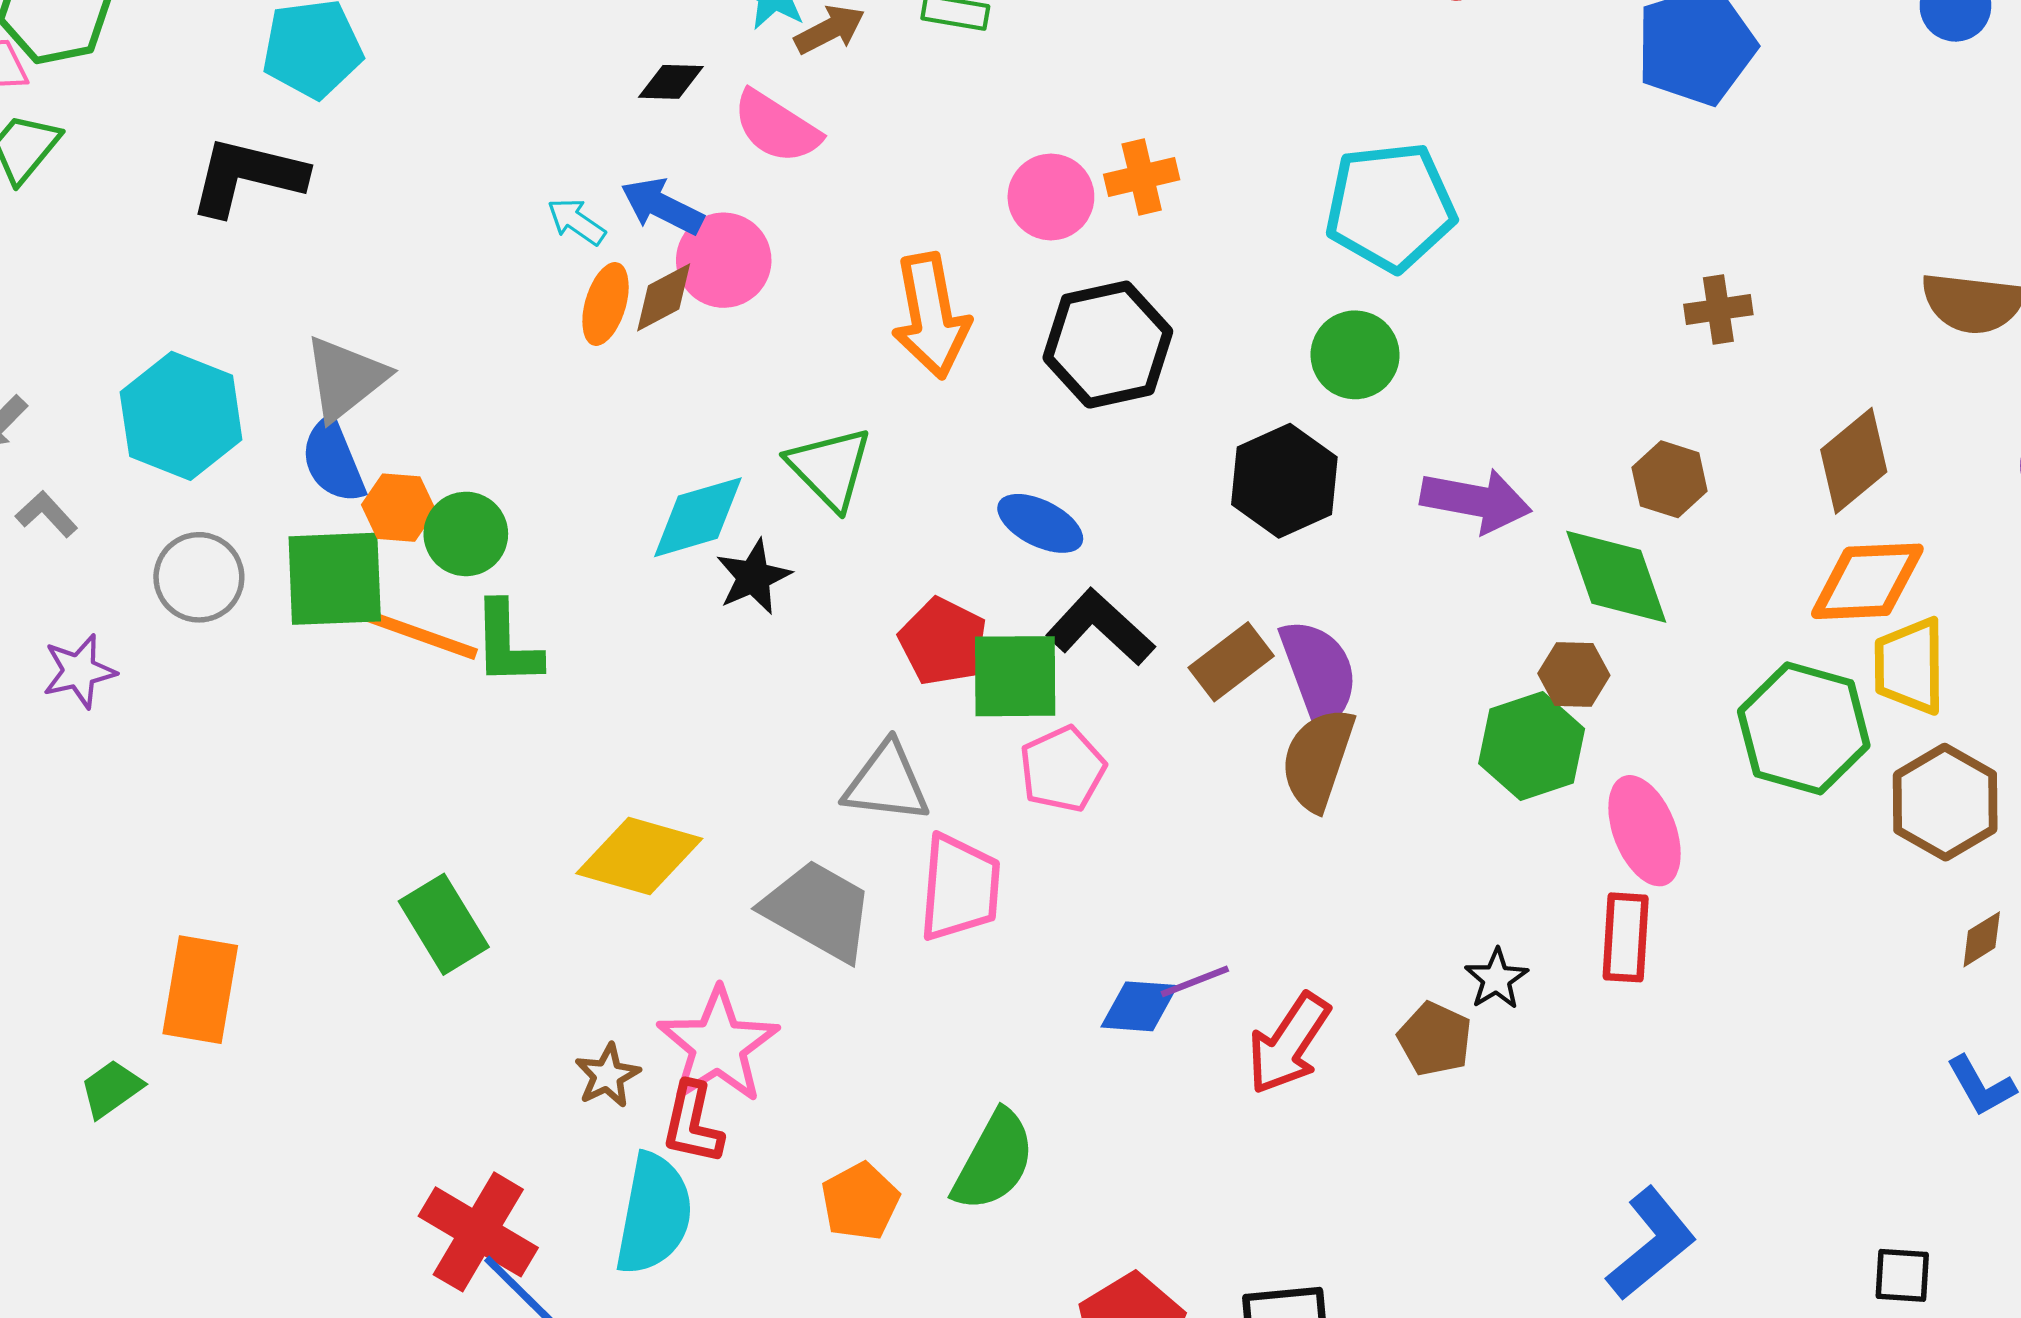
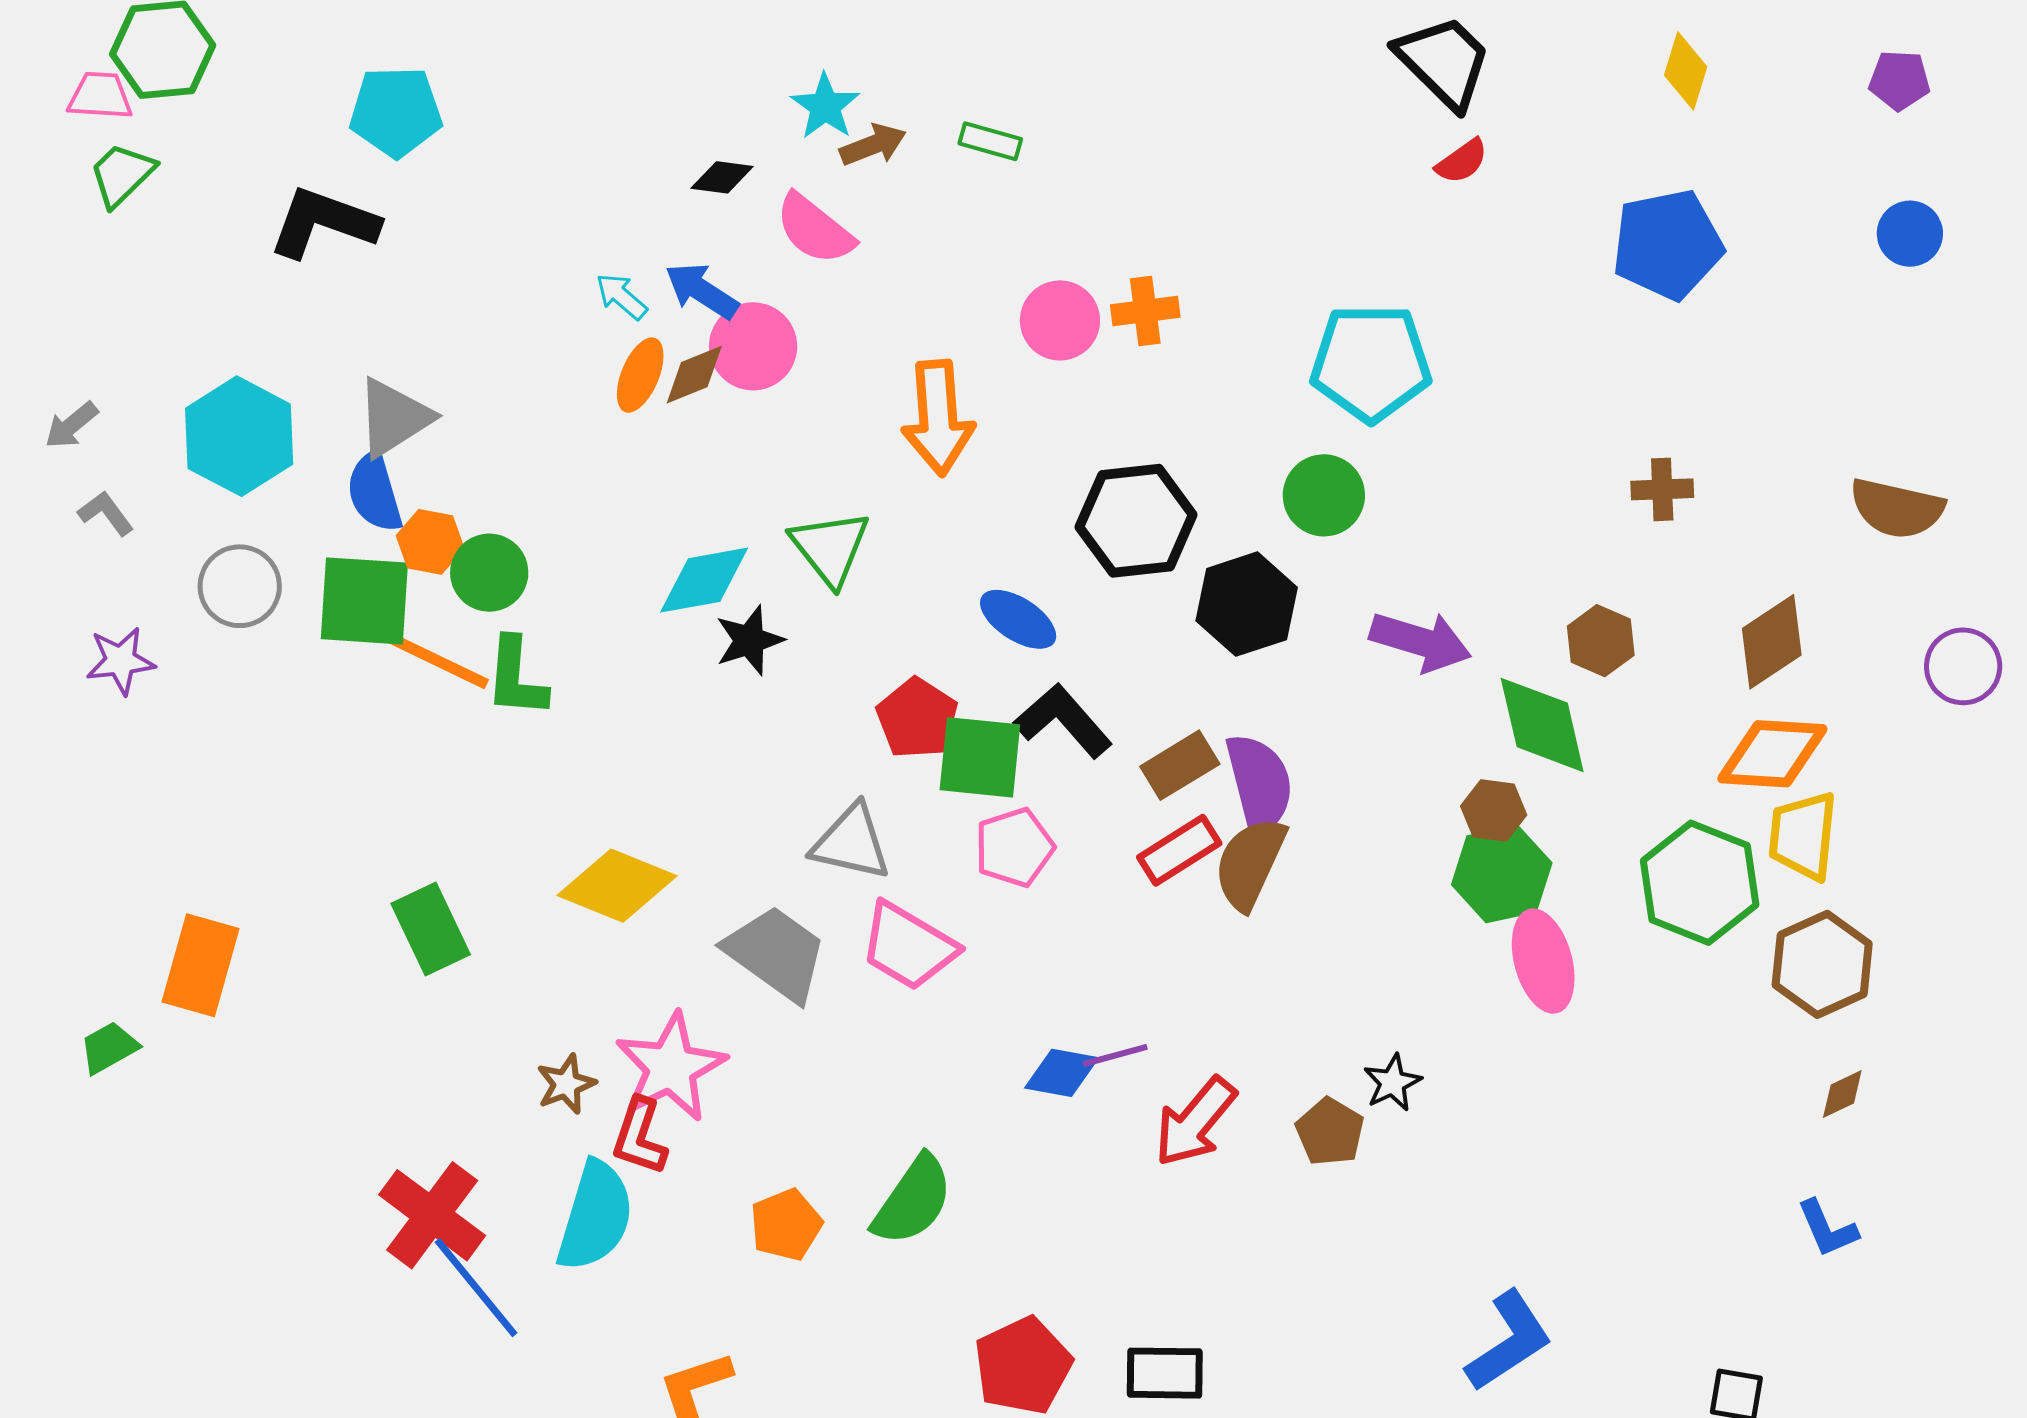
black hexagon: (1108, 345) -> (1136, 521), moved
green hexagon: (1532, 746) -> (1502, 874), moved
pink trapezoid: (960, 888) -> (908, 946), turned 110
red rectangle: (1626, 937) -> (1179, 850), moved, turned 48

